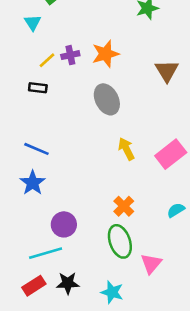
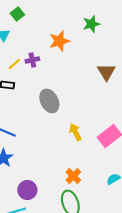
orange star: (106, 54) -> (59, 41), moved
gray ellipse: (107, 99) -> (49, 101), moved

